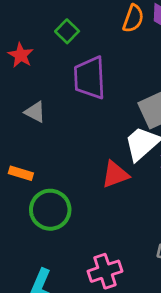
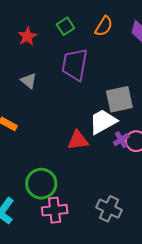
orange semicircle: (133, 18) -> (104, 26), moved
green circle: (50, 210) -> (41, 184), moved

